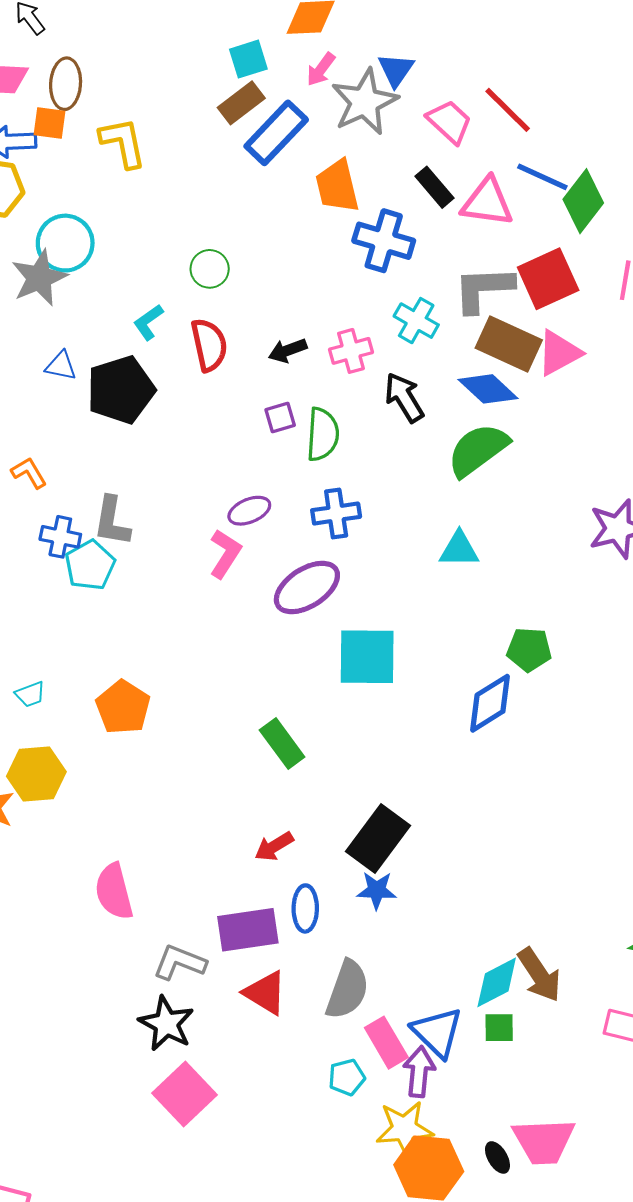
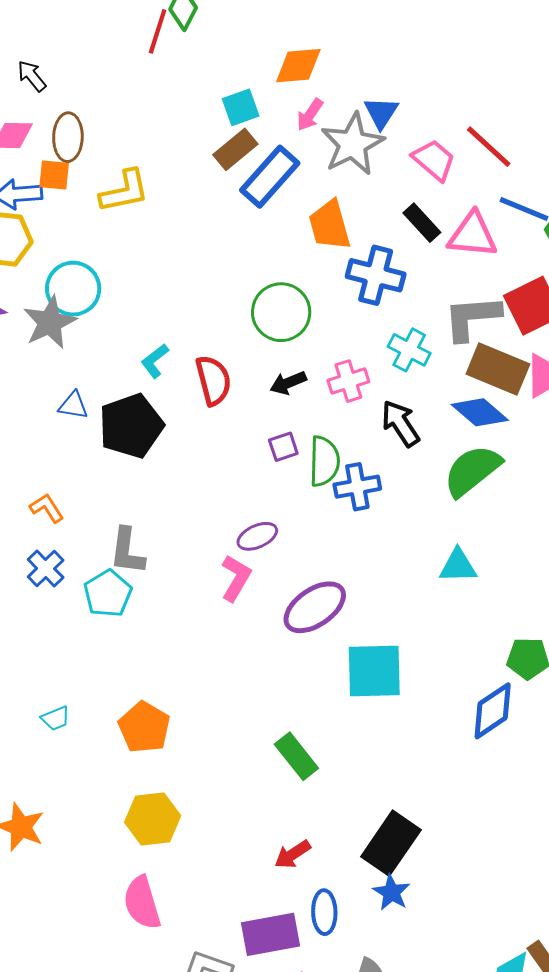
yellow L-shape: (123, 143) -> (124, 191), turned 92
green circle: (210, 269) -> (281, 312), moved, size x1.6
blue cross: (336, 513) -> (357, 487), moved
blue cross: (60, 537) -> (46, 568), moved, turned 36
yellow hexagon: (36, 774) -> (153, 819), moved
blue star: (377, 890) -> (392, 892), turned 30

